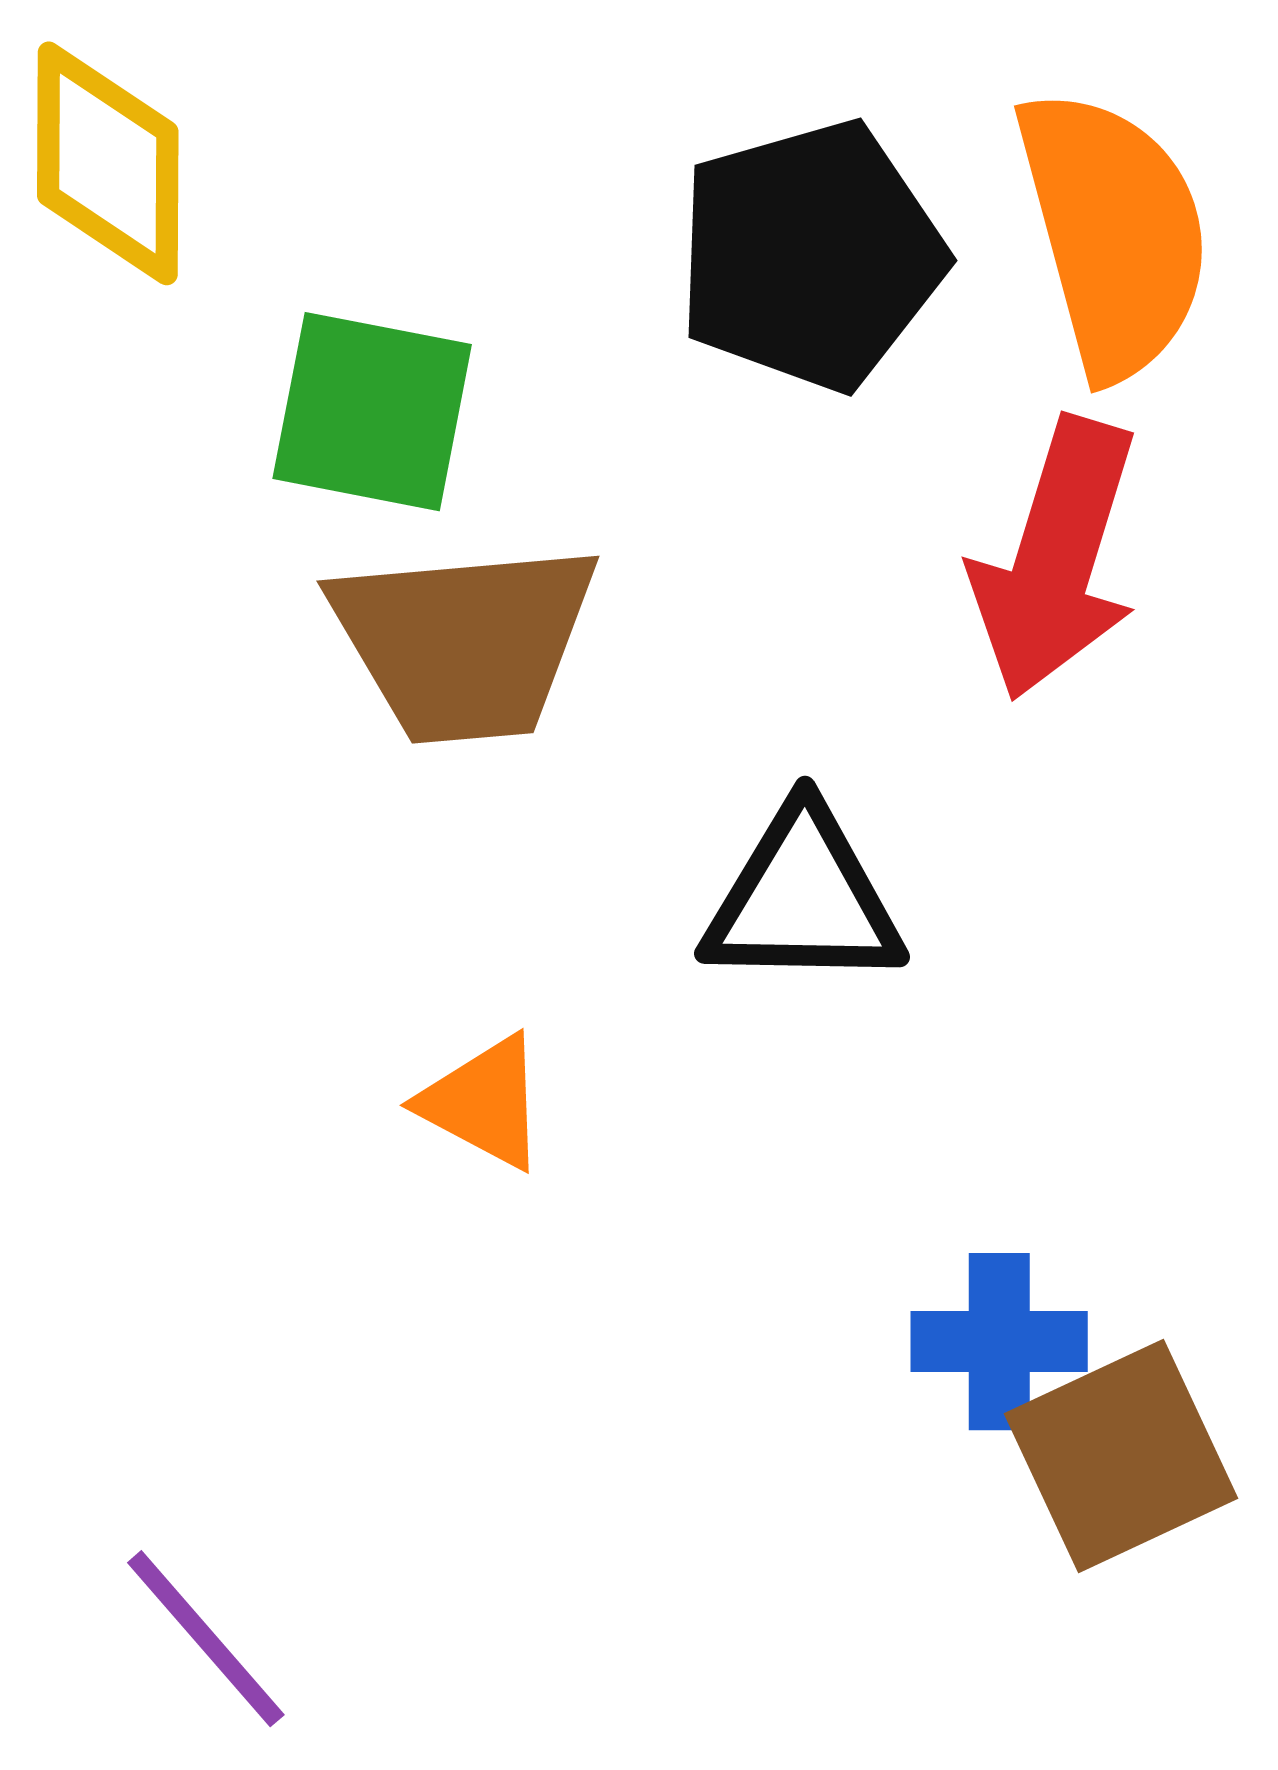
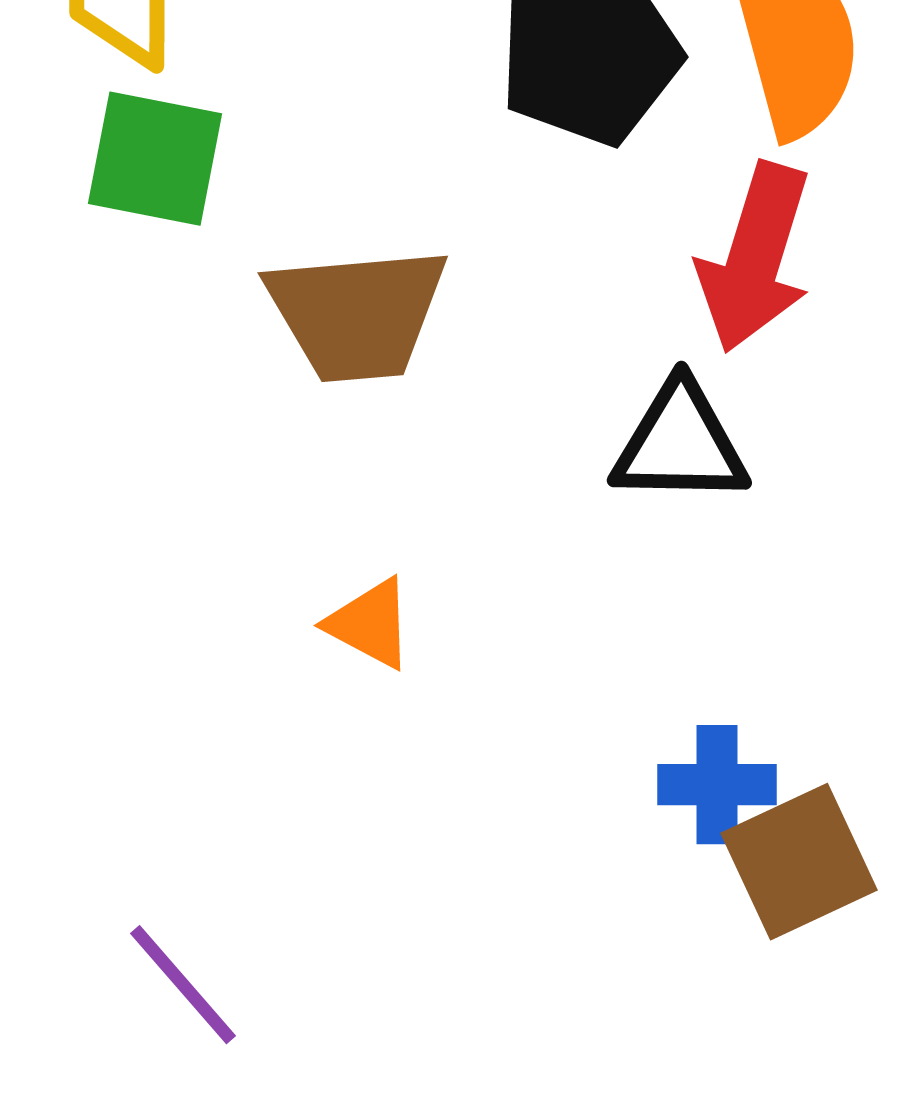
green square: (372, 412) -> (155, 159), moved
black triangle: (803, 899) -> (680, 444), moved

